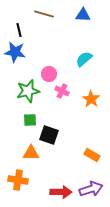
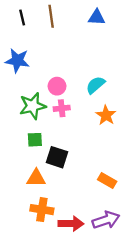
brown line: (44, 14) -> (51, 16), turned 66
black line: (19, 30) -> (22, 17), moved
cyan semicircle: (84, 59) -> (95, 85), moved
pink cross: (62, 91) -> (62, 108), moved, turned -32
orange cross: (18, 180) -> (42, 210), moved

